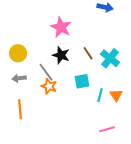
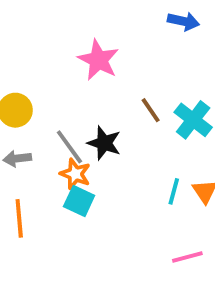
black star: (61, 55) -> (104, 143), moved
cyan square: (82, 81) -> (79, 201), moved, turned 35

